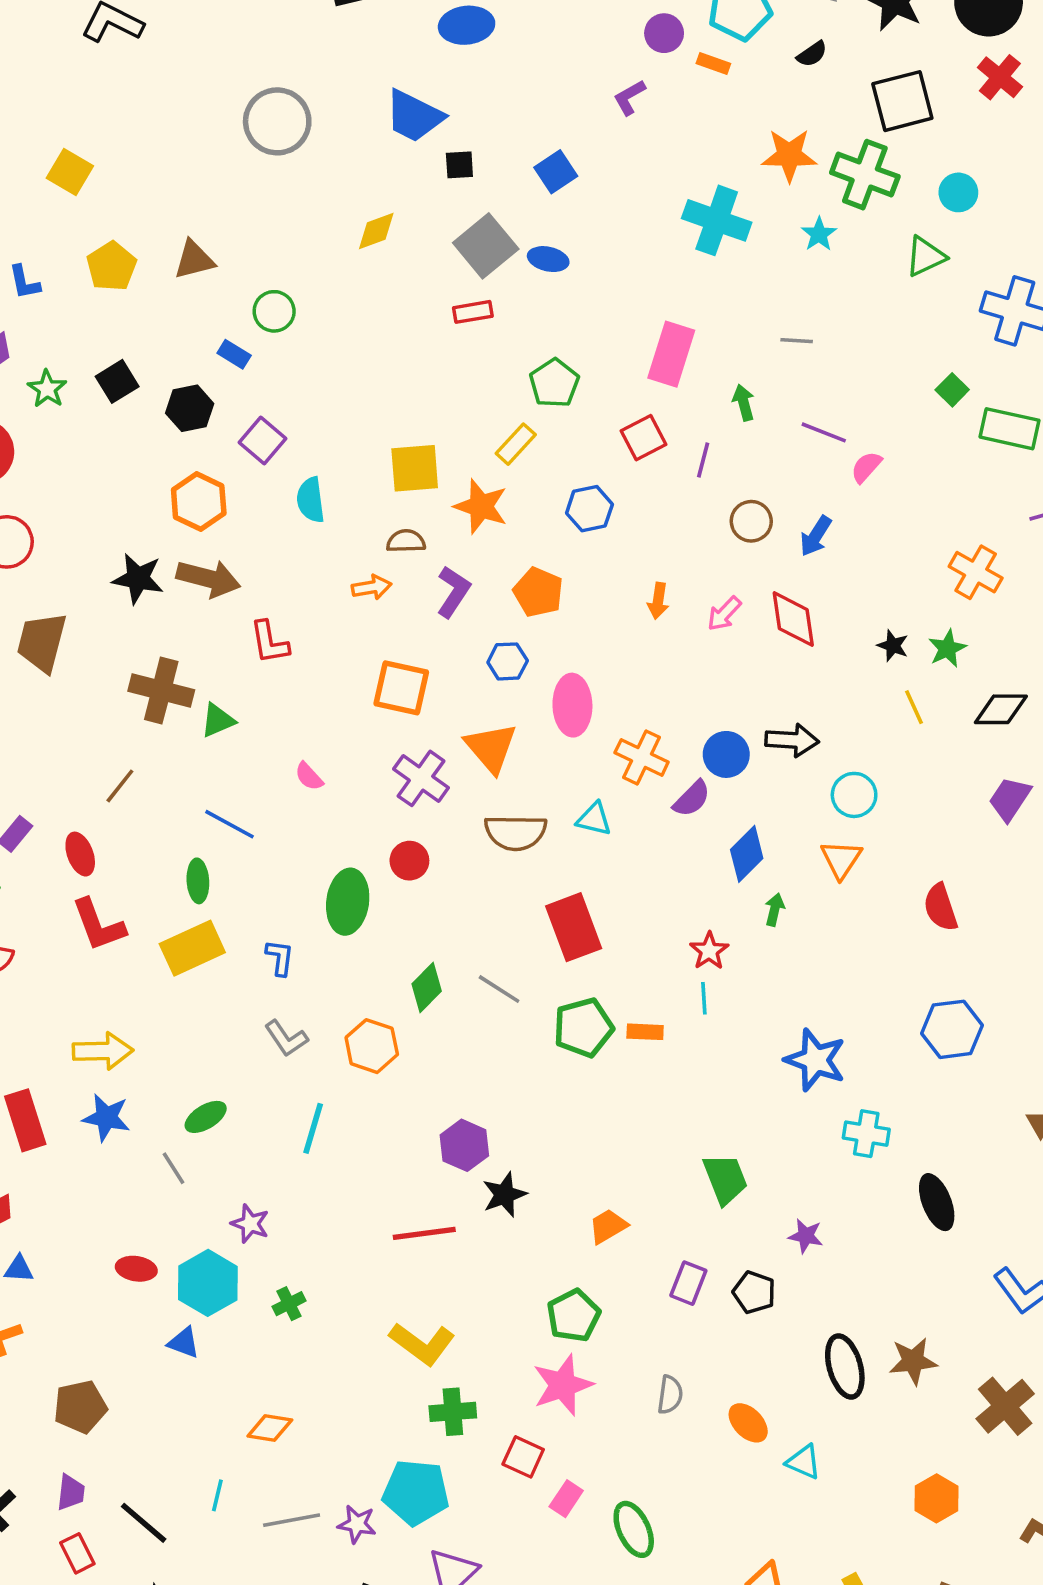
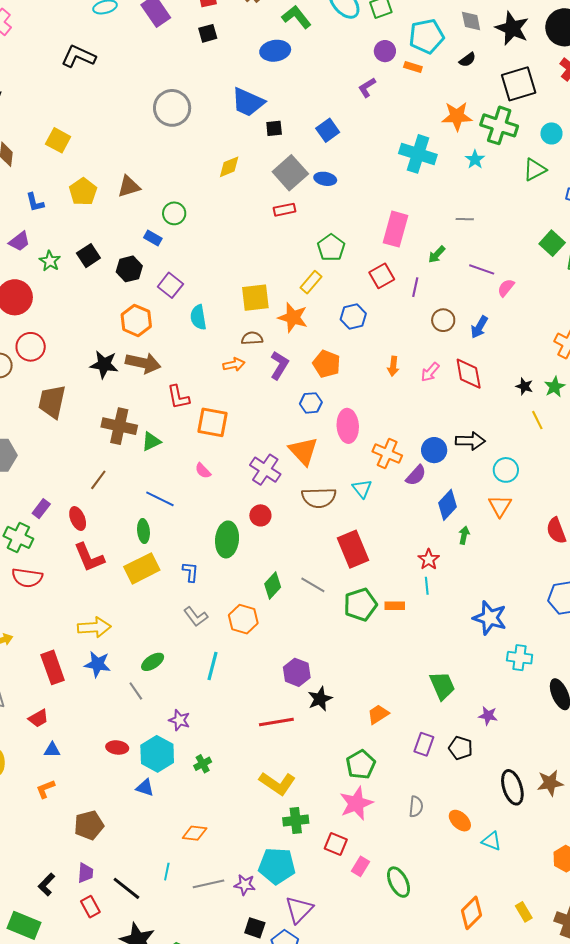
green square: (952, 390) -> (552, 243), size x1.4
green arrow: (744, 403) -> (437, 254), turned -120
orange square: (401, 688) -> (212, 422), moved
cyan triangle: (594, 819) -> (362, 489), turned 40

